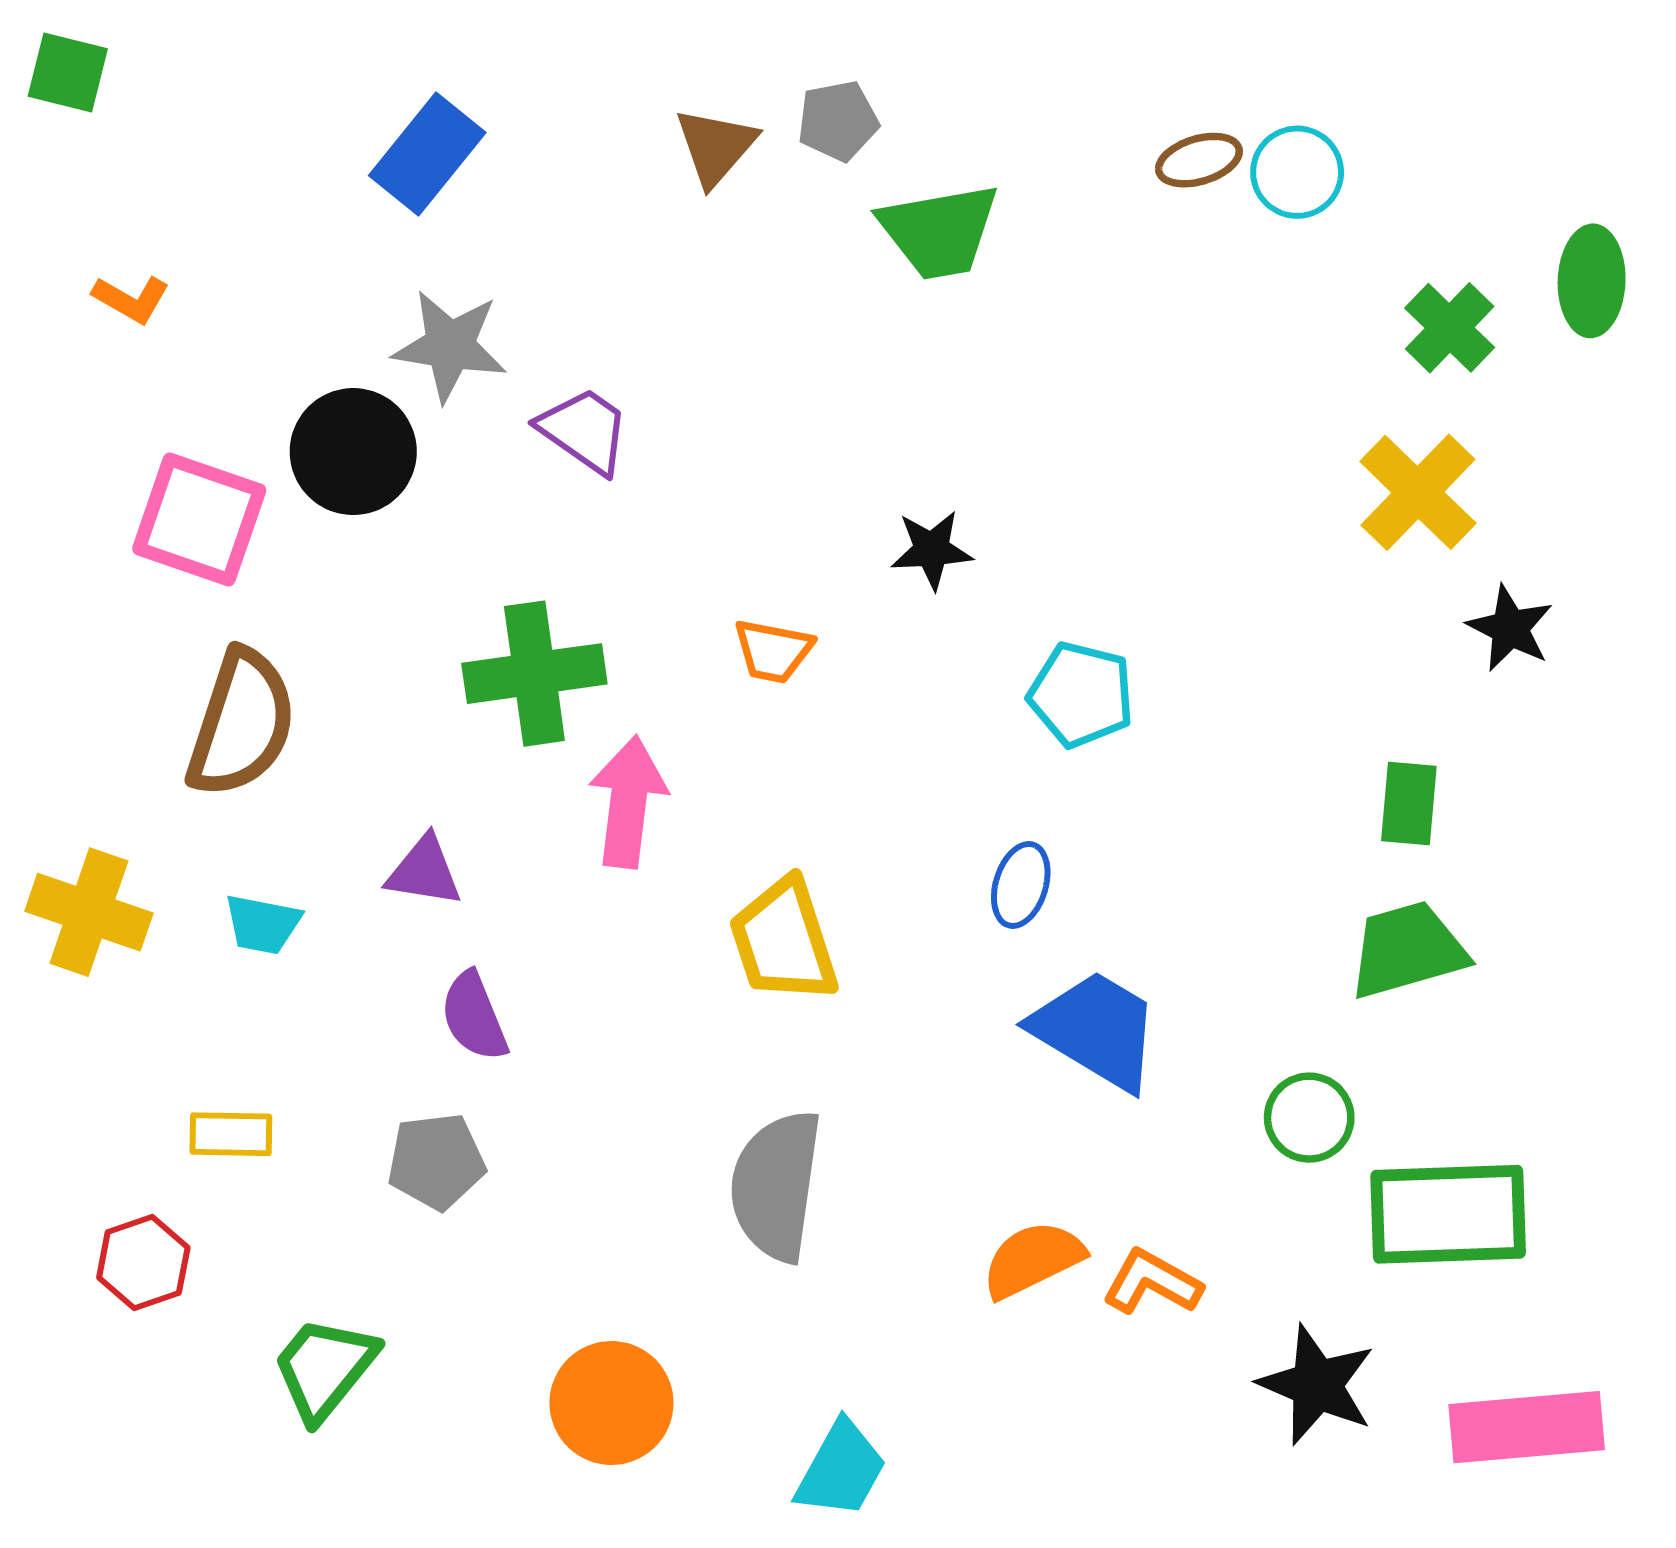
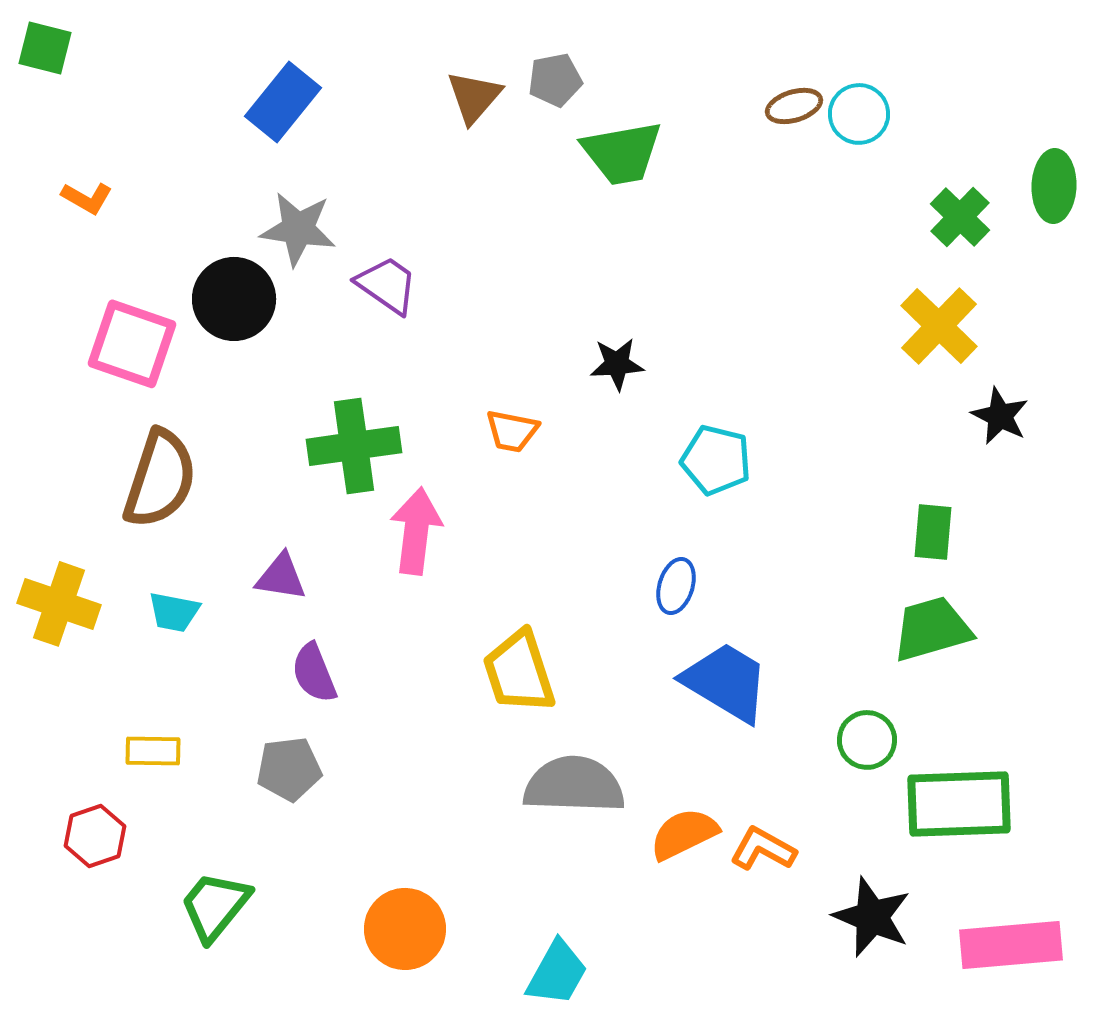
yellow trapezoid: (784, 941) -> (519, 672), moved
gray semicircle: (776, 1186) -> (574, 785), moved, turned 84

